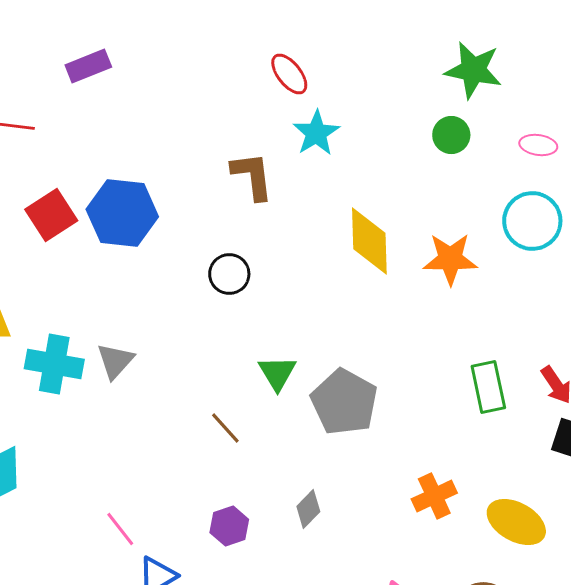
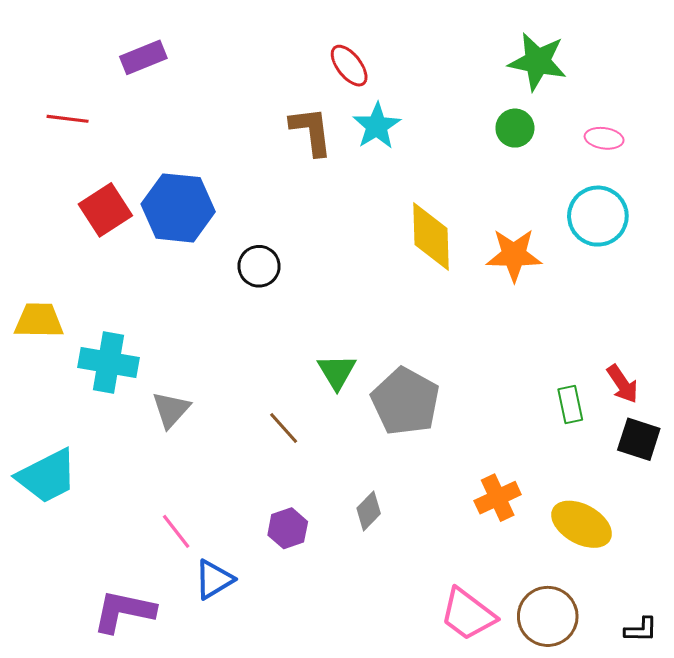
brown L-shape: (252, 176) -> (311, 131), moved
black circle: (229, 274) -> (259, 266), moved
gray triangle: (115, 361) -> (171, 410), moved
green rectangle: (488, 387) -> (570, 404), moved, size x0.7

